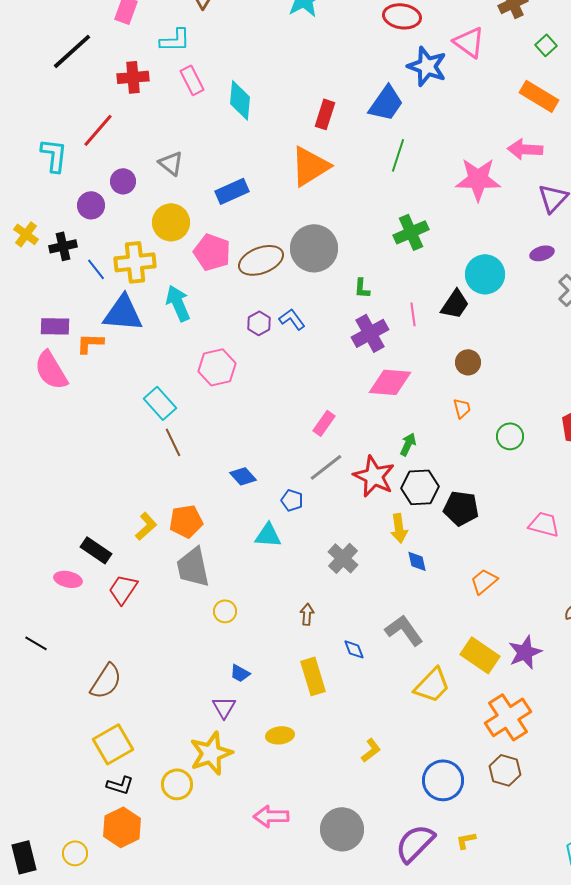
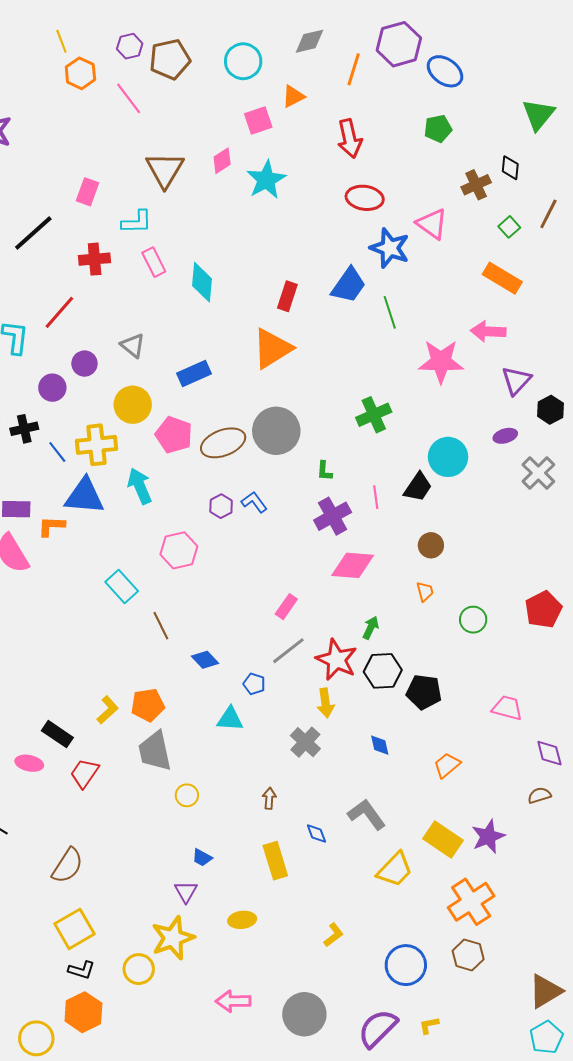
green line: (398, 155) -> (390, 312), moved, turned -36
brown line: (173, 442) -> (161, 626), moved
yellow arrow: (399, 528) -> (325, 703), moved
yellow circle: (75, 853) -> (36, 1038), size x1.4

